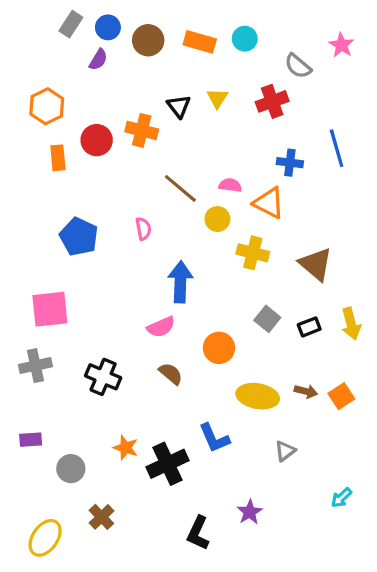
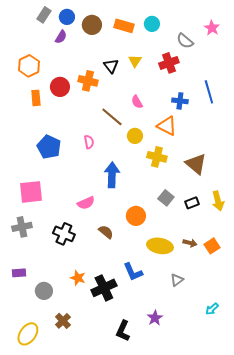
pink semicircle: (230, 185) -> (137, 102), moved, turned -128
pink semicircle: (161, 327) -> (86, 203), moved

